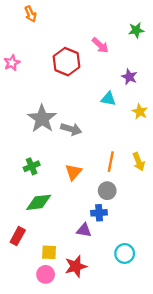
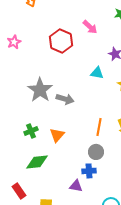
orange triangle: (73, 172) -> (57, 135), moved
red rectangle: (18, 236) -> (19, 191), turned -63

